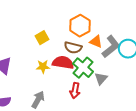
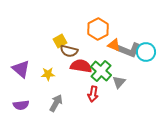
gray L-shape: (111, 47) -> (129, 50), turned 60
brown semicircle: (73, 48) -> (69, 51), moved
yellow star: (43, 67) -> (48, 74), moved

